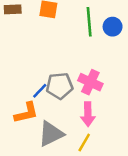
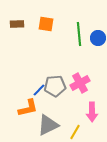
pink cross: (90, 82) -> (80, 83), turned 36
pink arrow: (88, 114) -> (92, 112), moved

